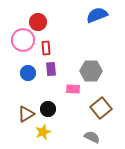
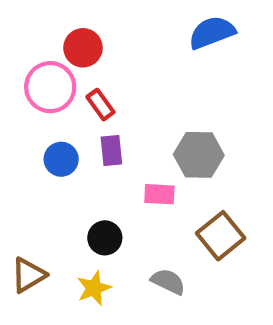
red rectangle: (46, 48) -> (100, 105), turned -32
brown triangle: (26, 114) -> (28, 275), moved
gray semicircle: (92, 137) -> (168, 282), moved

